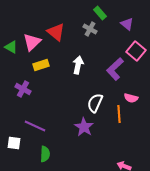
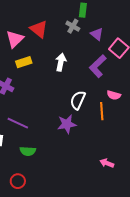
green rectangle: (100, 13) -> (83, 10), turned 48
purple triangle: (127, 24) -> (97, 34), moved
purple star: (84, 127) -> (67, 124), turned 30
green semicircle: (45, 154) -> (28, 151), turned 91

